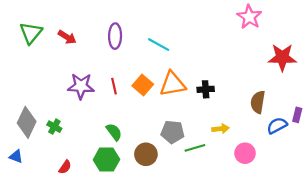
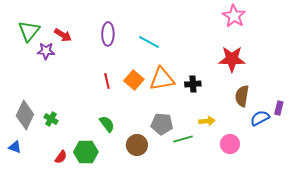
red star: (282, 57) -> (232, 59), moved
purple star: (81, 86) -> (46, 51), moved, size x0.7
green hexagon: (107, 160) -> (86, 152), moved

